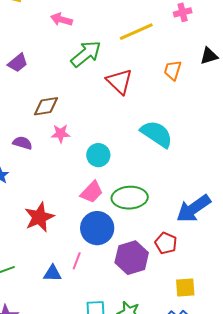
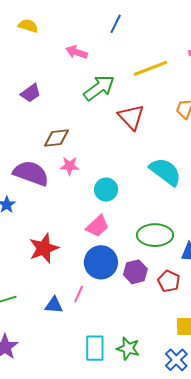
purple semicircle: (22, 143) -> (31, 173), size x1.8
green ellipse: (130, 198) -> (155, 235), moved
purple hexagon: (132, 258) -> (135, 272), moved, size x0.7

